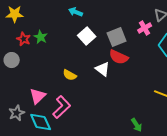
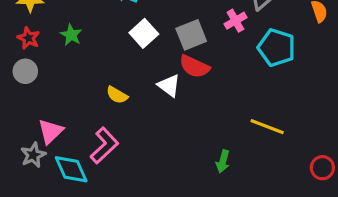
red star: (24, 39) -> (28, 38), moved
pink triangle: (38, 96) -> (51, 131), moved
green arrow: (137, 125) -> (223, 161), moved, turned 48

